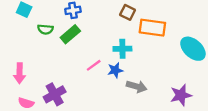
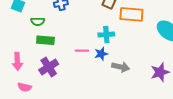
green rectangle: (70, 34) -> (45, 40), moved, turned 48
pink line: (94, 65) -> (82, 51), turned 40
purple cross: (55, 94) -> (49, 67), moved

